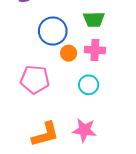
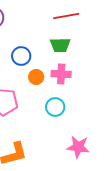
blue circle: (53, 31) -> (21, 56), size x0.7
pink star: (84, 130) -> (78, 147), moved

